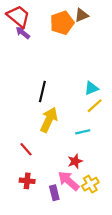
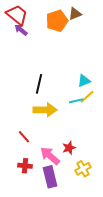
yellow arrow: (49, 120) -> (45, 110), turned 65
cyan line: (83, 132) -> (76, 101), moved
pink arrow: (69, 181) -> (50, 156), moved
purple rectangle: (54, 193) -> (50, 177), size x1.5

